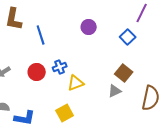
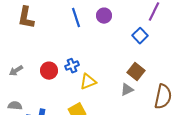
purple circle: (89, 27) -> (104, 16), moved
blue line: (41, 35) -> (76, 18), moved

